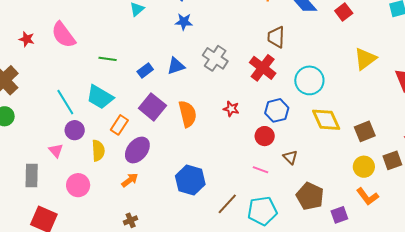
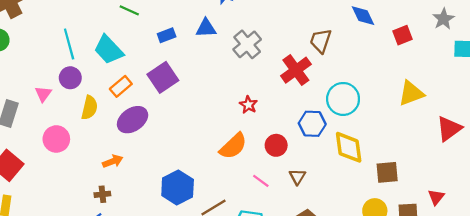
blue triangle: (176, 66) -> (206, 28), moved
blue hexagon: (277, 110) -> (312, 124), moved
orange semicircle: (188, 114) -> (233, 146), moved, turned 44
orange arrow: (130, 180) -> (113, 161), moved
blue hexagon: (190, 180) -> (178, 187), moved

